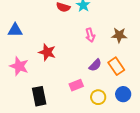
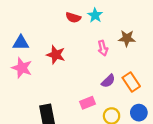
brown star: (119, 35) -> (127, 38), moved
red star: (47, 52) -> (56, 55), moved
pink star: (19, 66) -> (22, 68), moved

